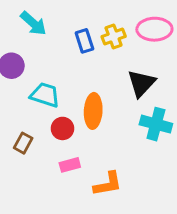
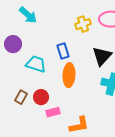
blue rectangle: (84, 41) -> (63, 51), moved
red circle: (63, 128) -> (41, 97), moved

